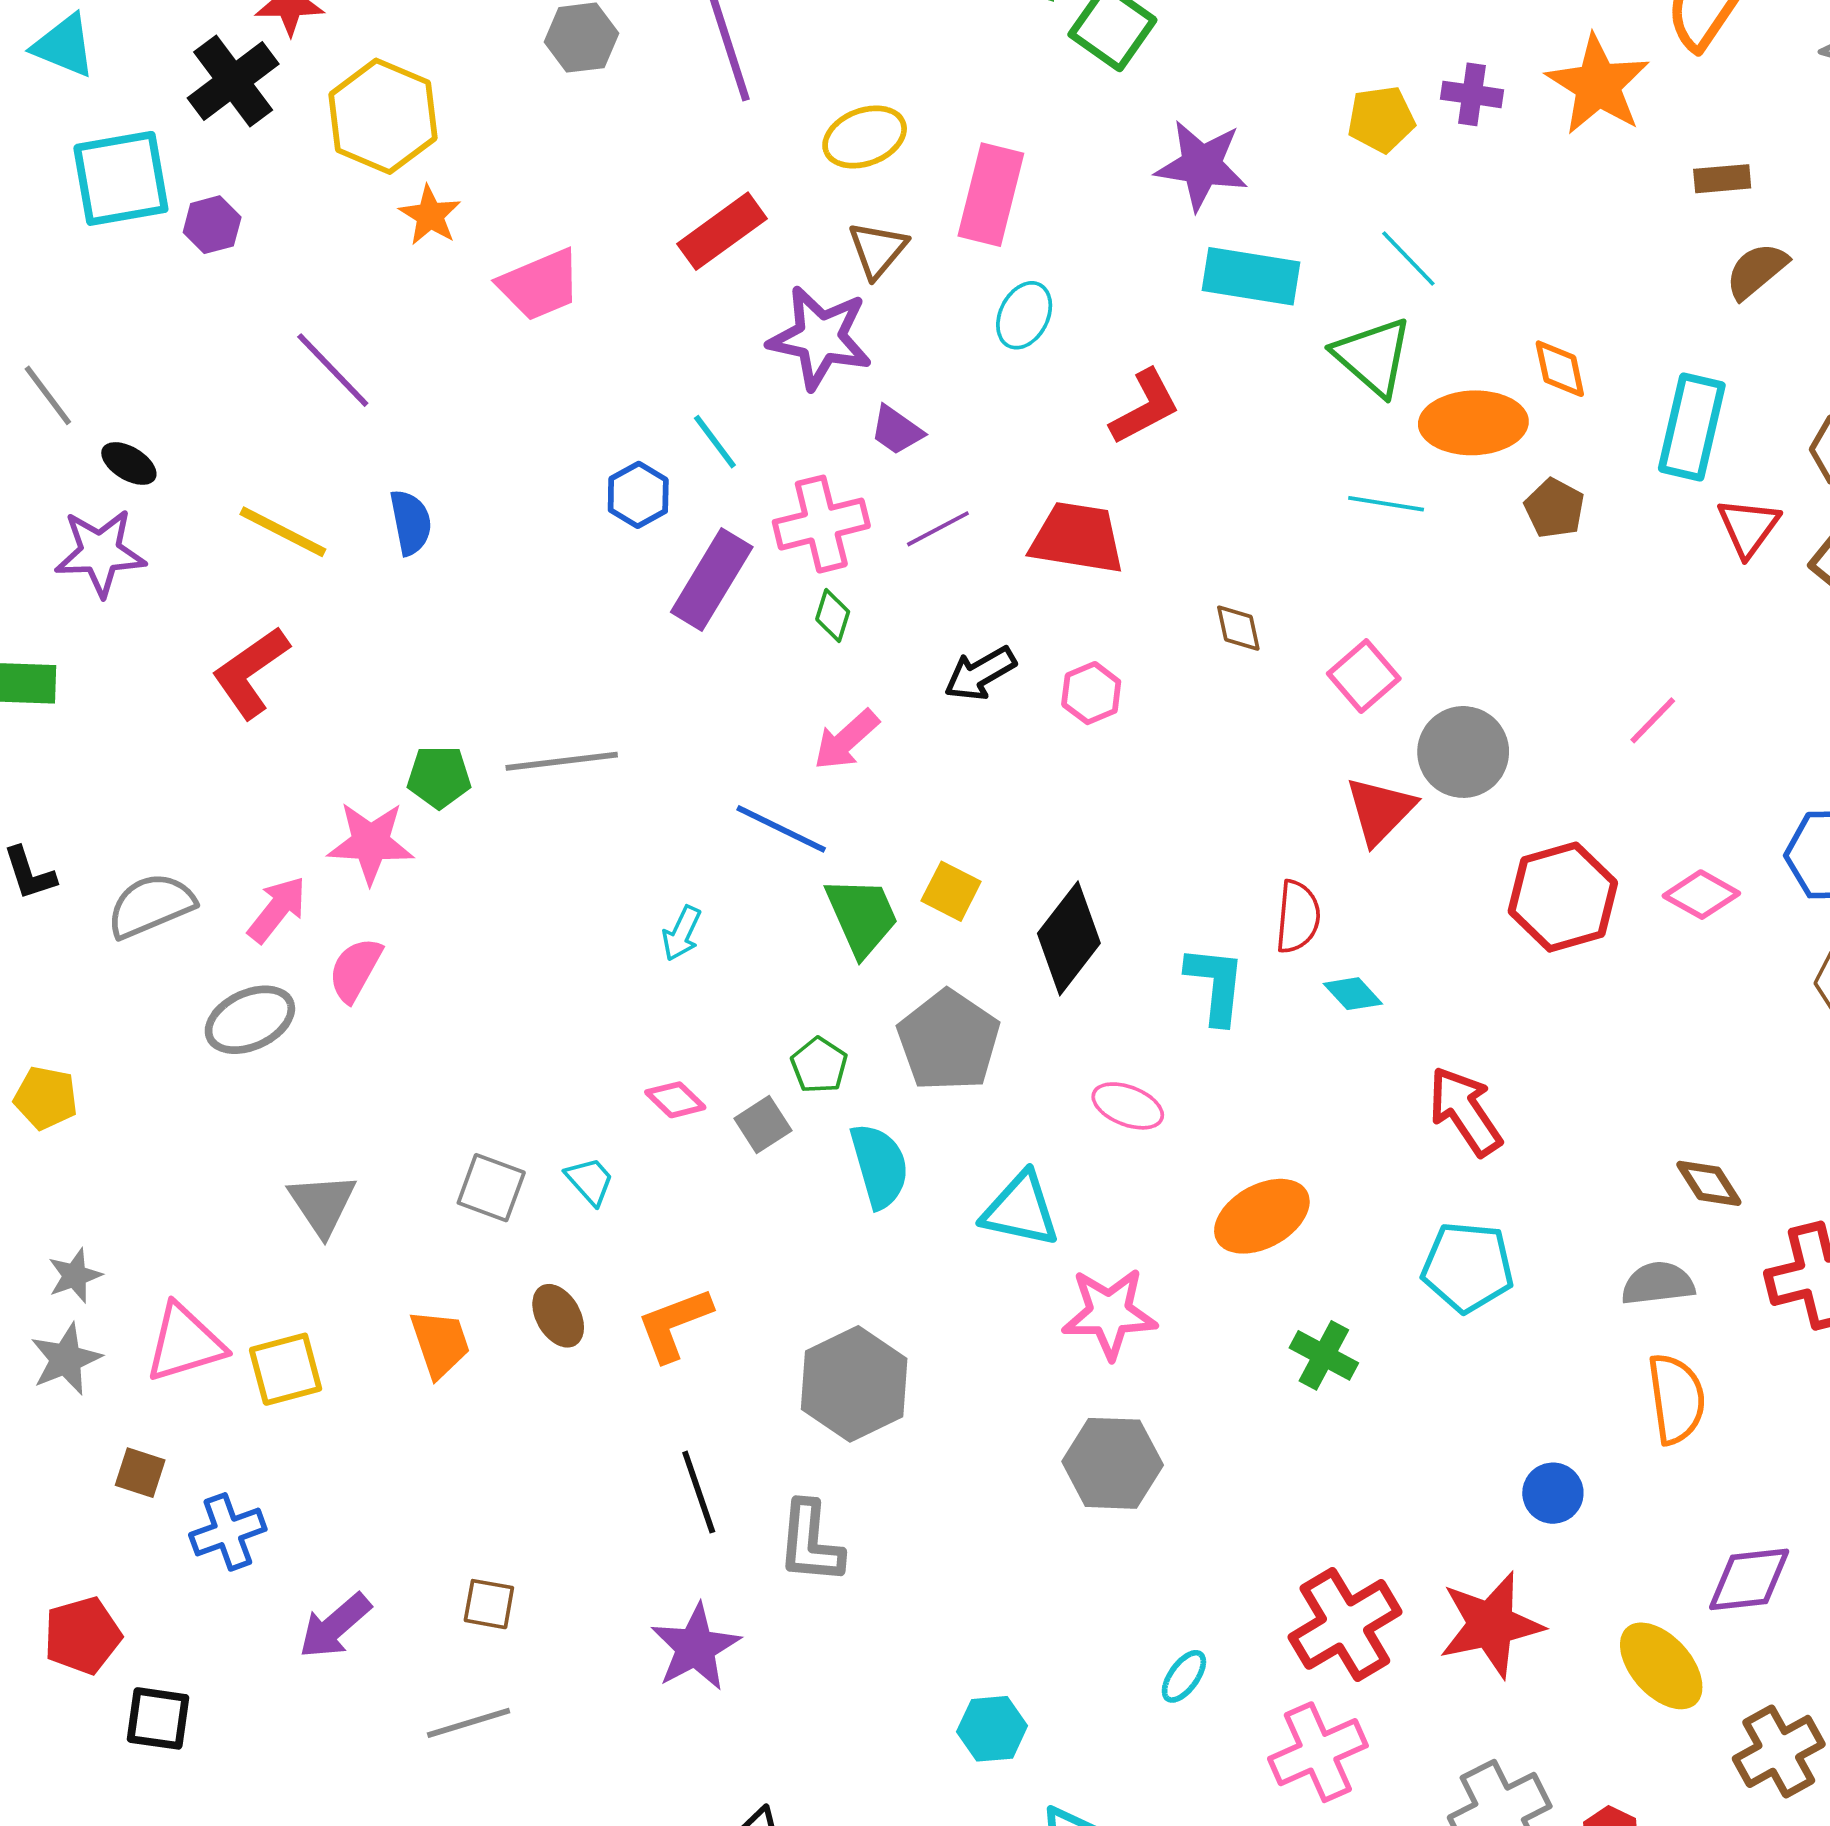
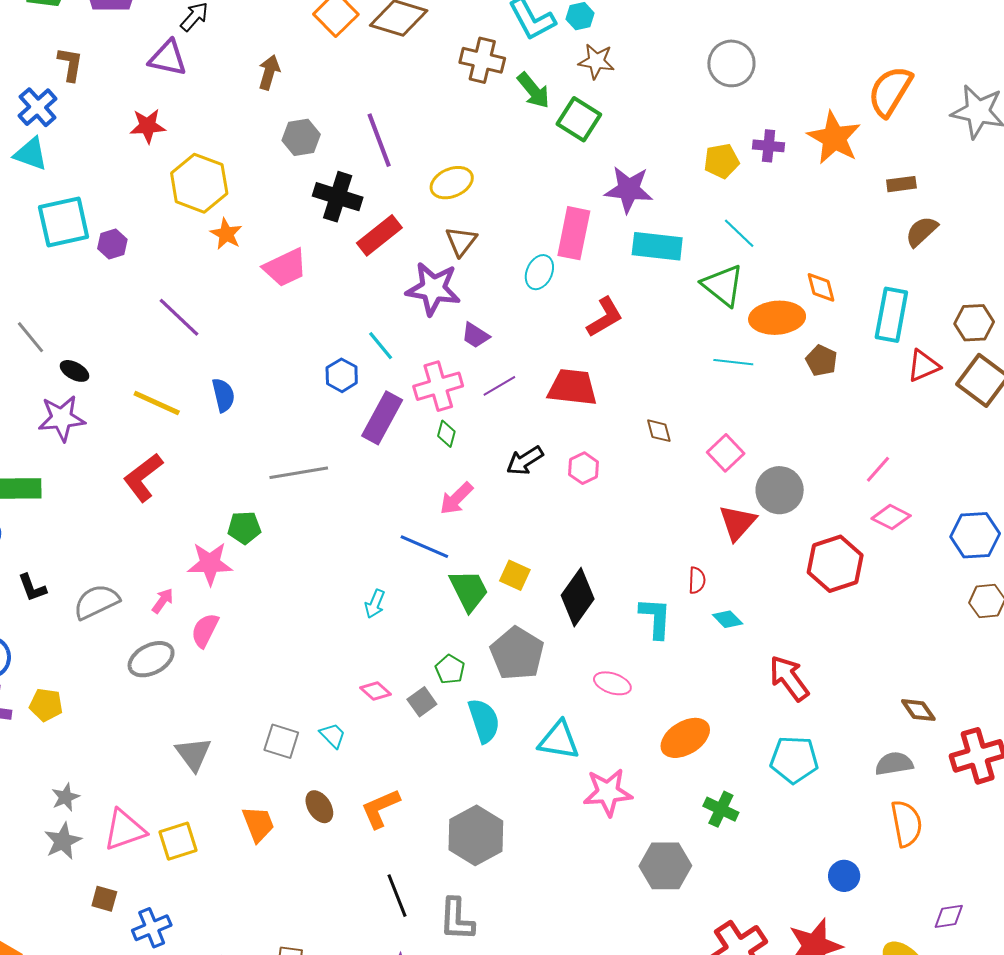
black cross: (233, 81) -> (338, 197), moved, turned -33
pink rectangle: (991, 195) -> (574, 233), moved
red triangle: (1748, 527) -> (923, 366), turned 33
gray line: (562, 761) -> (299, 473), moved
pink diamond: (1701, 895) -> (891, 517), moved
pink arrow: (277, 909) -> (163, 601), size x0.7
red semicircle: (1298, 917) -> (697, 580), size x0.7
gray hexagon: (1113, 1463) -> (665, 866), moved
purple diamond: (1749, 1579) -> (949, 916), size x0.7

